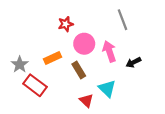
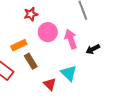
brown rectangle: (79, 70) -> (31, 61), moved

